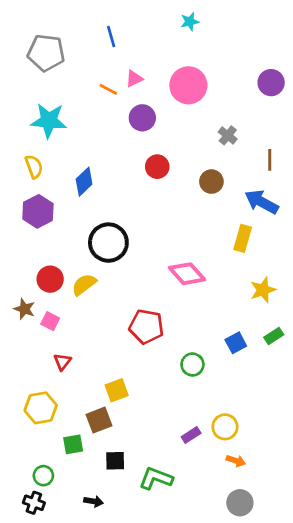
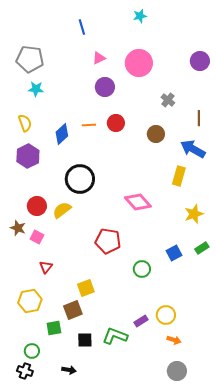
gray pentagon: (46, 53) -> (30, 59), moved
orange line: (108, 89) -> (89, 125), moved, turned -32
cyan star: (49, 121) -> (36, 89), size x0.6
green L-shape: (156, 478) -> (115, 336), moved

